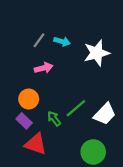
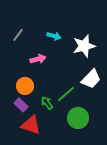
gray line: (39, 40) -> (18, 35), moved
white trapezoid: (105, 114) -> (91, 79), moved
green circle: (93, 152) -> (78, 118), moved

